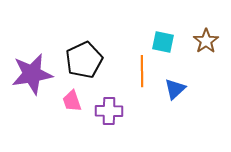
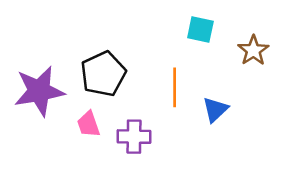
cyan square: (163, 42) -> (200, 30), moved

